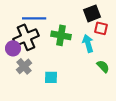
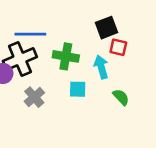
gray cross: (24, 66) -> (34, 97), moved
cyan square: (51, 77) -> (78, 89), moved

